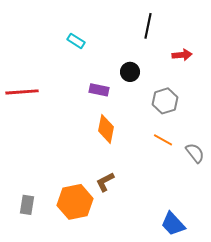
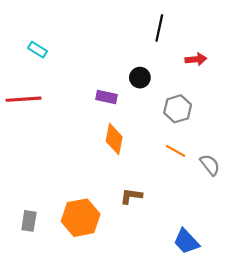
cyan rectangle: (76, 41) -> (38, 50), moved
brown L-shape: (105, 182) -> (131, 196), moved, turned 35

